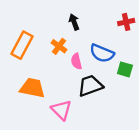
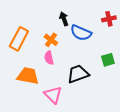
blue semicircle: (102, 53) -> (81, 33), moved
pink semicircle: (76, 61) -> (49, 58), moved
green square: (125, 69) -> (108, 60), turned -32

